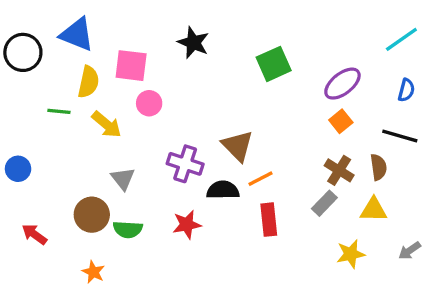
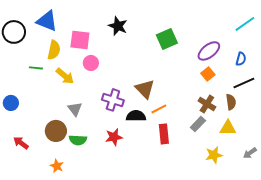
blue semicircle: (406, 90) -> (241, 59), moved
black line: (400, 136) -> (244, 83), turned -40

